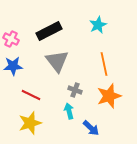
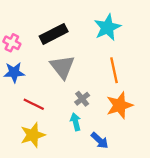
cyan star: (98, 25) -> (107, 27), size x1.4
gray cross: (75, 90) -> (82, 99), turned 32

